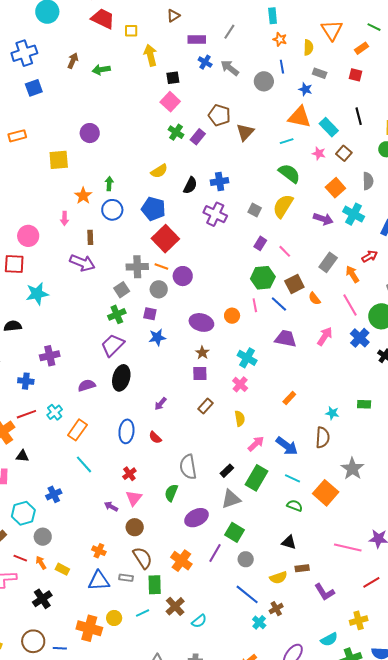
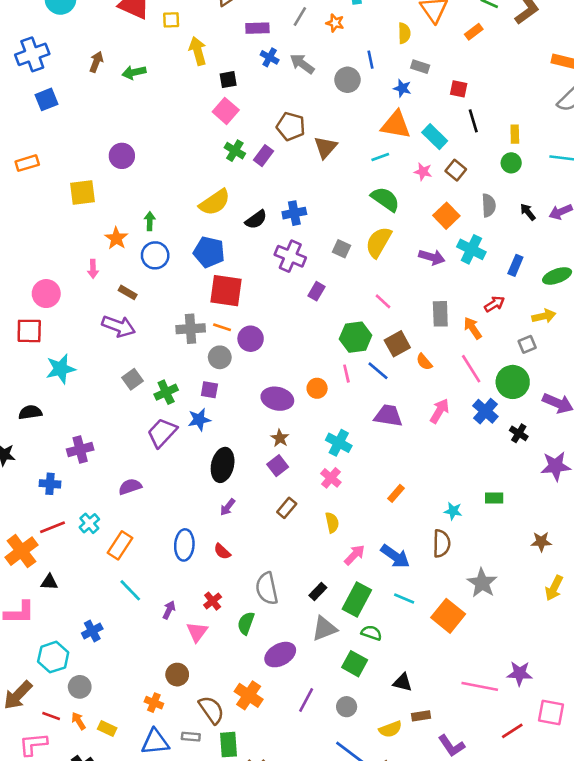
orange star: (280, 39) -> (335, 23), moved
red square: (356, 75) -> (459, 89), moved
yellow semicircle: (159, 171) -> (215, 202), size x1.4
black semicircle: (190, 185) -> (256, 220), turned 30
brown rectangle: (90, 237) -> (128, 292), turned -56
red square: (165, 239) -> (226, 291), turned -36
purple rectangle: (260, 243) -> (316, 291), moved
gray rectangle: (328, 262) -> (440, 314), turned -36
gray square: (122, 290) -> (132, 379), moved
blue star: (157, 337) -> (199, 420), moved
purple square: (200, 373) -> (278, 466), turned -35
black ellipse: (121, 378) -> (223, 465), moved
red cross: (129, 474) -> (213, 601), moved
purple arrow: (111, 506) -> (169, 610), moved, turned 88
green semicircle: (295, 506) -> (371, 633), moved
brown circle: (135, 527) -> (177, 675), moved
green square: (235, 532) -> (355, 664), moved
orange cross: (181, 561) -> (249, 695), moved

